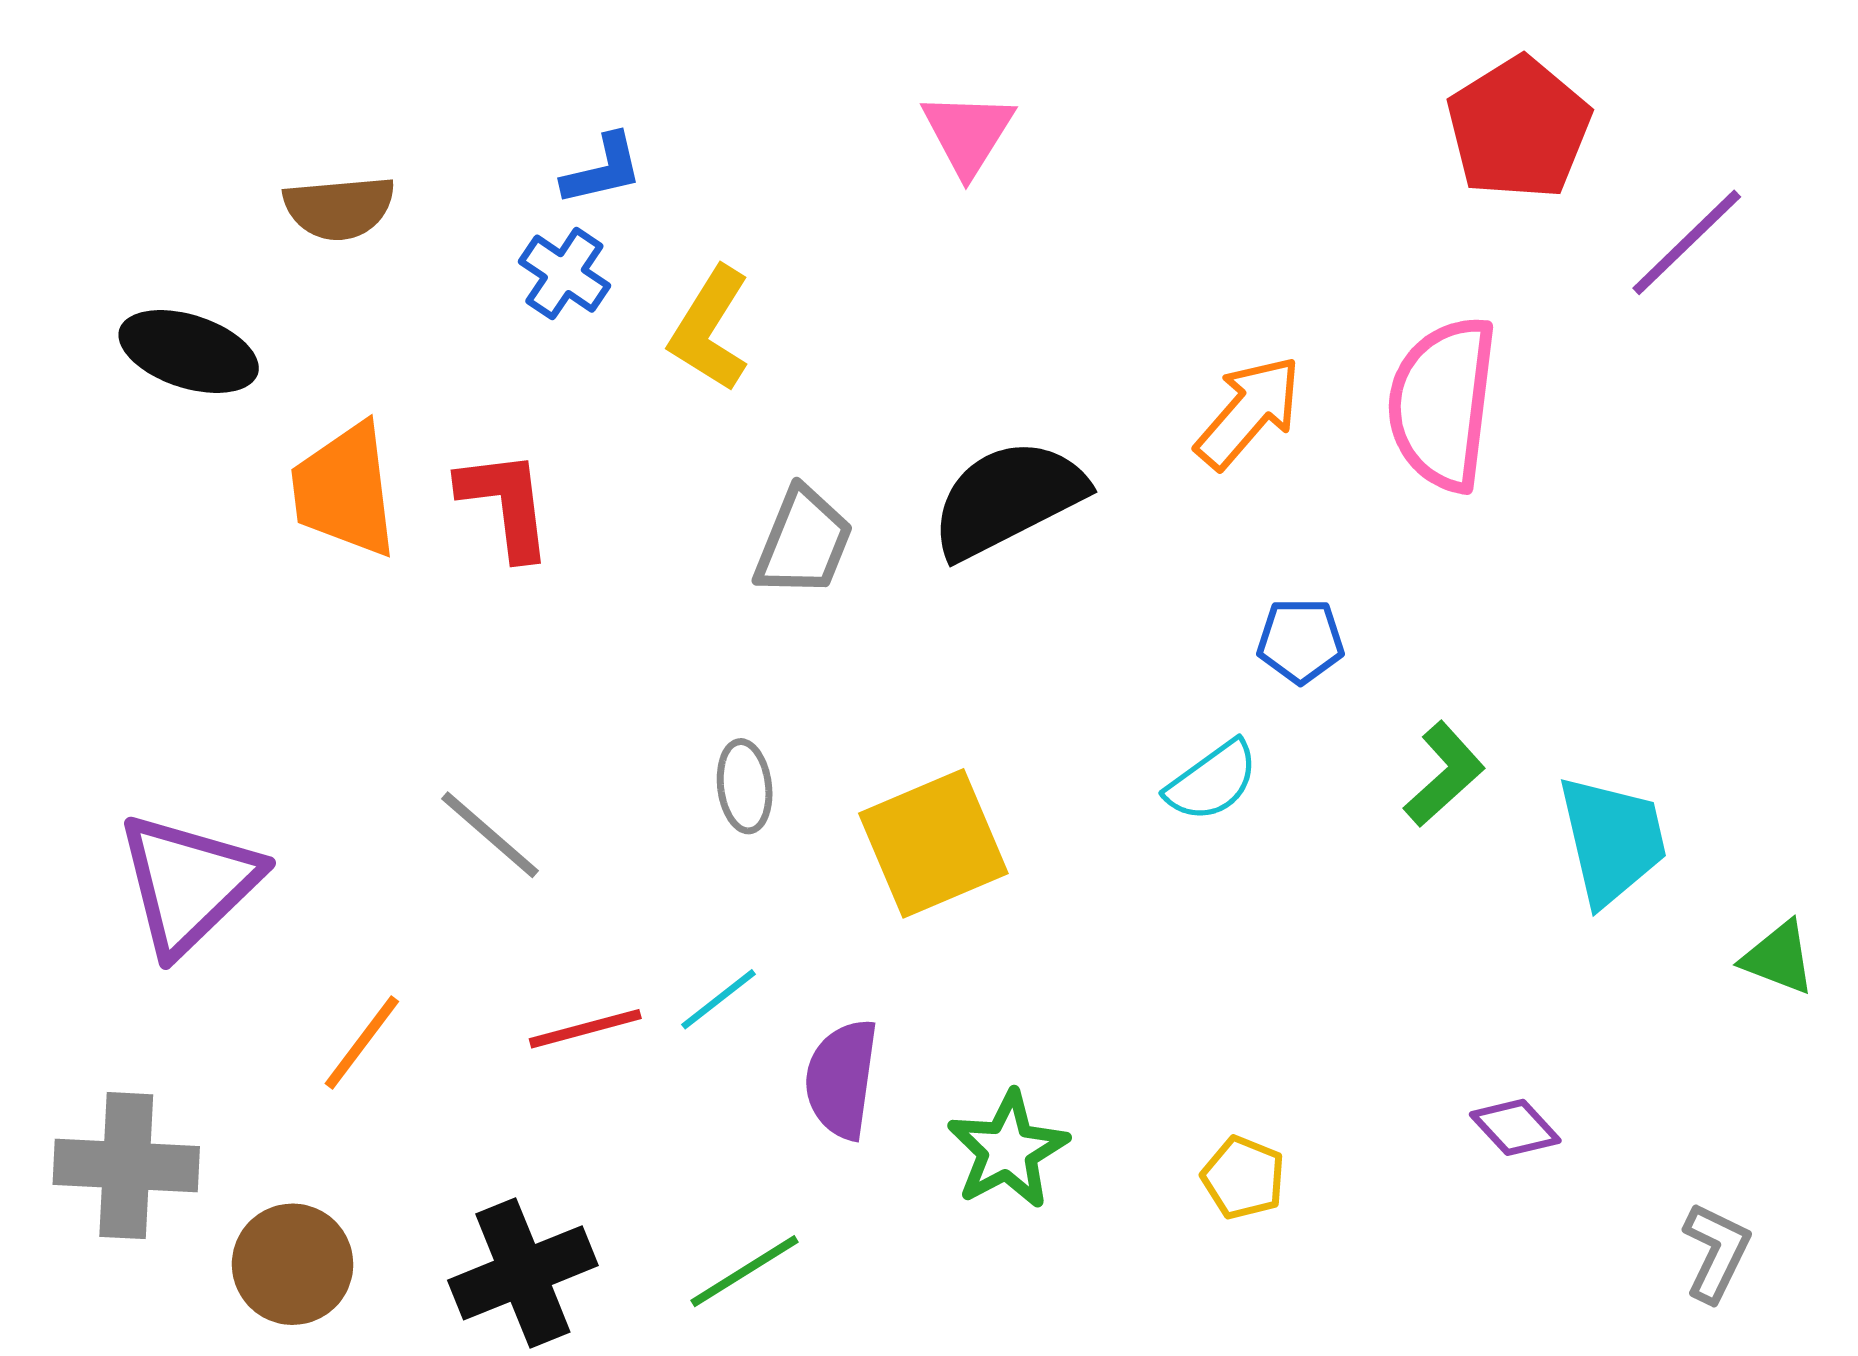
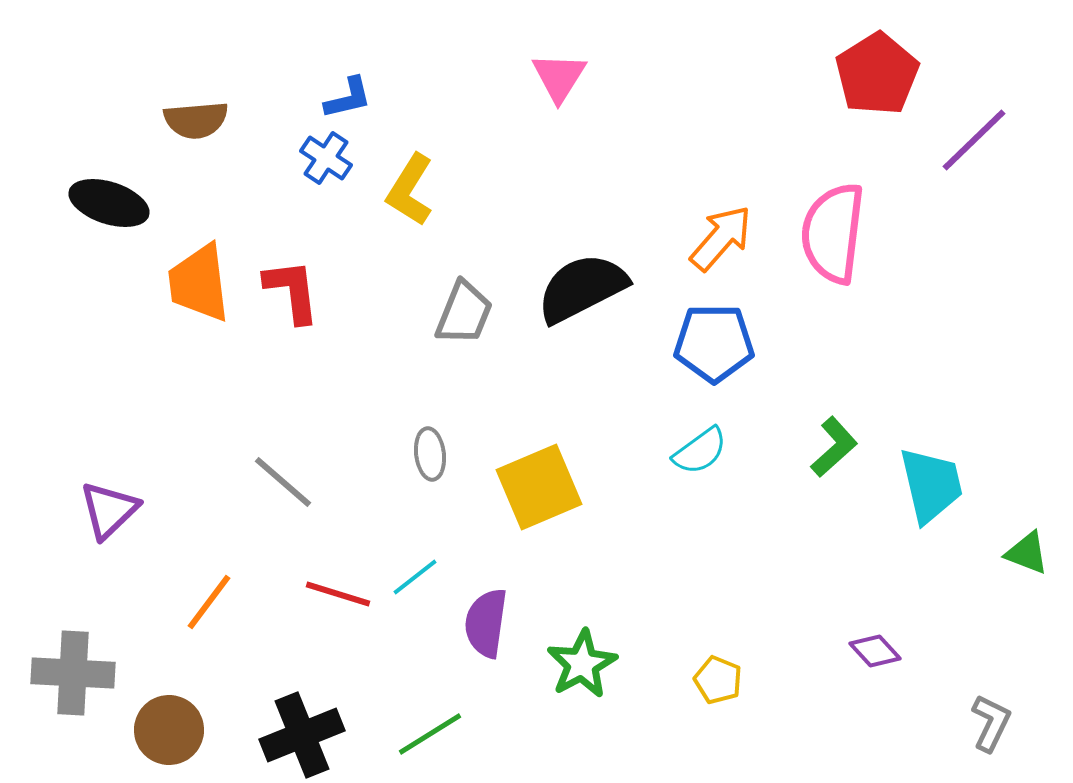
blue pentagon: (1300, 641) -> (714, 343), moved, size x1.6
purple triangle: (189, 883) -> (109, 510), size x0.7
red line: (585, 1029) -> (338, 594), turned 32

